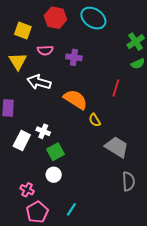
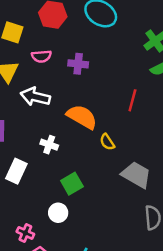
white cross: (43, 131) -> (49, 145), moved
green square: (55, 152) -> (72, 184), moved

